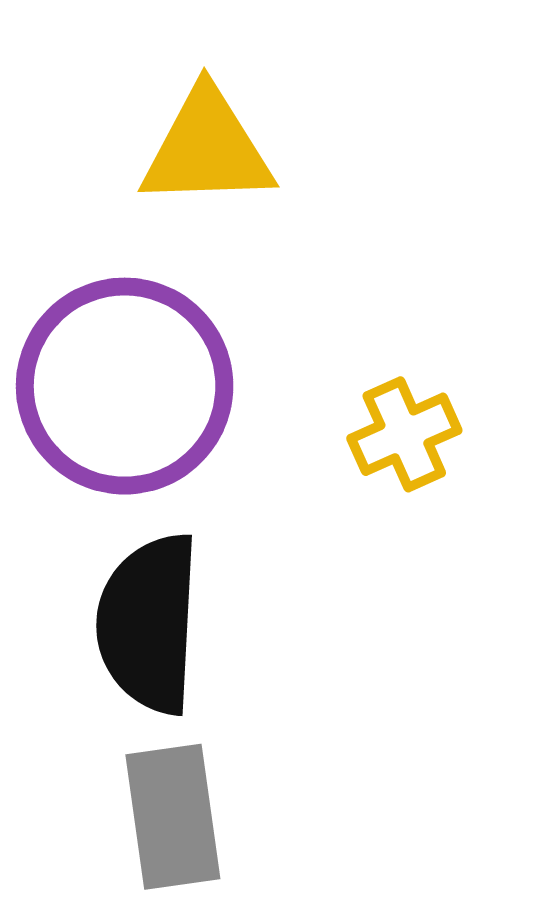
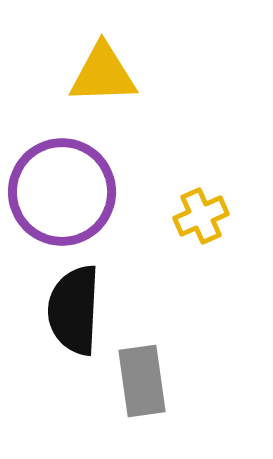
gray rectangle: (173, 817) -> (142, 381), moved

